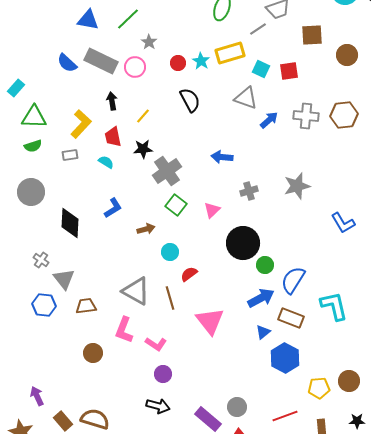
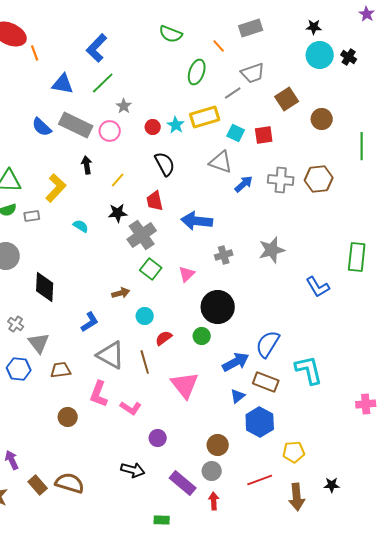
brown square: (312, 35) -> (287, 99), turned -30
red trapezoid: (113, 137) -> (155, 201), moved
gray rectangle: (70, 155) -> (32, 216), moved
blue arrow: (222, 157) -> (197, 221), size x1.4
blue L-shape: (113, 208) -> (90, 322), moved
green circle: (265, 265) -> (202, 336), moved
purple circle: (163, 374) -> (158, 438), moved
brown circle: (349, 381) -> (218, 445), moved

